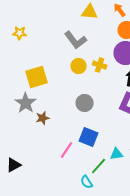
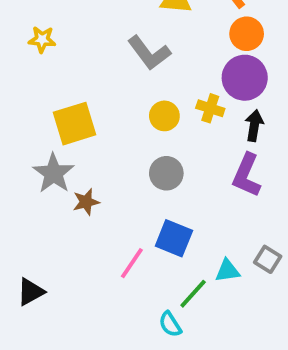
yellow cross: (100, 65) -> (210, 108), moved
yellow circle: (79, 66) -> (164, 116), moved

